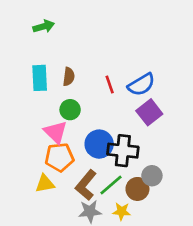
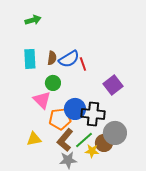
blue semicircle: (141, 85) -> (69, 59), moved
orange pentagon: (59, 157) -> (60, 119), moved
gray circle: (152, 176) -> (115, 133), size x1.5
yellow star: (122, 211) -> (92, 151), moved

